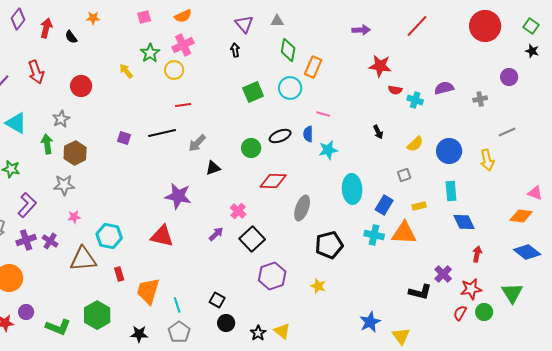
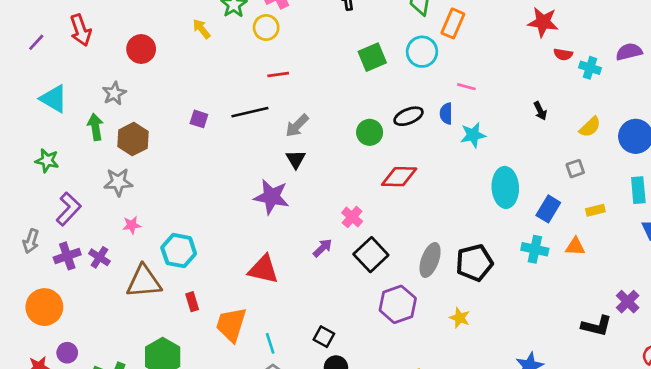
black triangle: (213, 168) -> (296, 159), moved, turned -42
gray ellipse: (302, 208) -> (430, 260), moved
orange triangle: (404, 233) -> (575, 247), size x0.6
red triangle: (162, 236) -> (263, 269), moved

